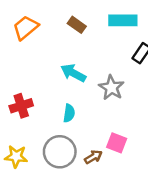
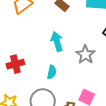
cyan arrow: (73, 73) -> (57, 42), turned 42

